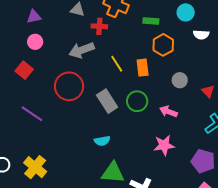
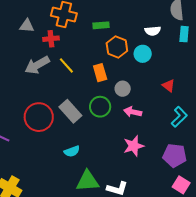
cyan circle: (186, 12) -> (143, 54), moved
yellow line: (117, 64) -> (66, 65), moved
gray circle: (180, 80) -> (123, 89), moved
red circle: (69, 86) -> (39, 117), moved

